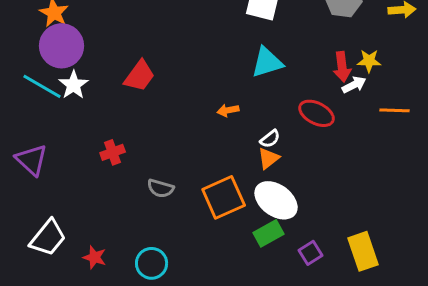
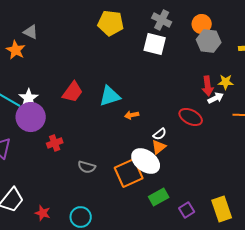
purple circle: (61, 46) -> (31, 117), moved
cyan triangle: (267, 62) -> (110, 96), moved
white ellipse: (276, 200) -> (146, 161), moved

